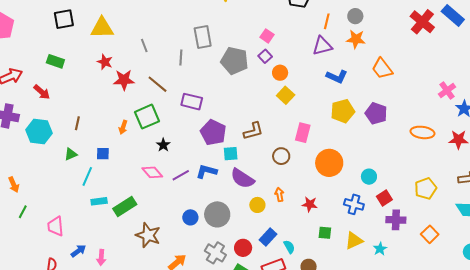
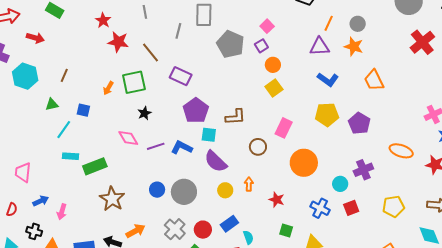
red arrow: (42, 92) -> (35, 38), turned -36
purple cross: (396, 220) -> (363, 170), moved, turned -36

